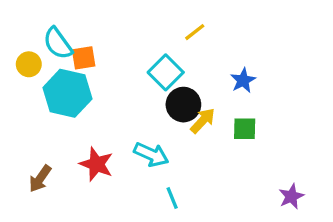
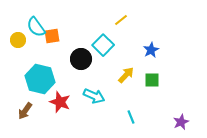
cyan hexagon: (67, 93) -> (40, 79), moved
black circle: (183, 105) -> (81, 59), moved
cyan line: (172, 198) -> (131, 117), moved

